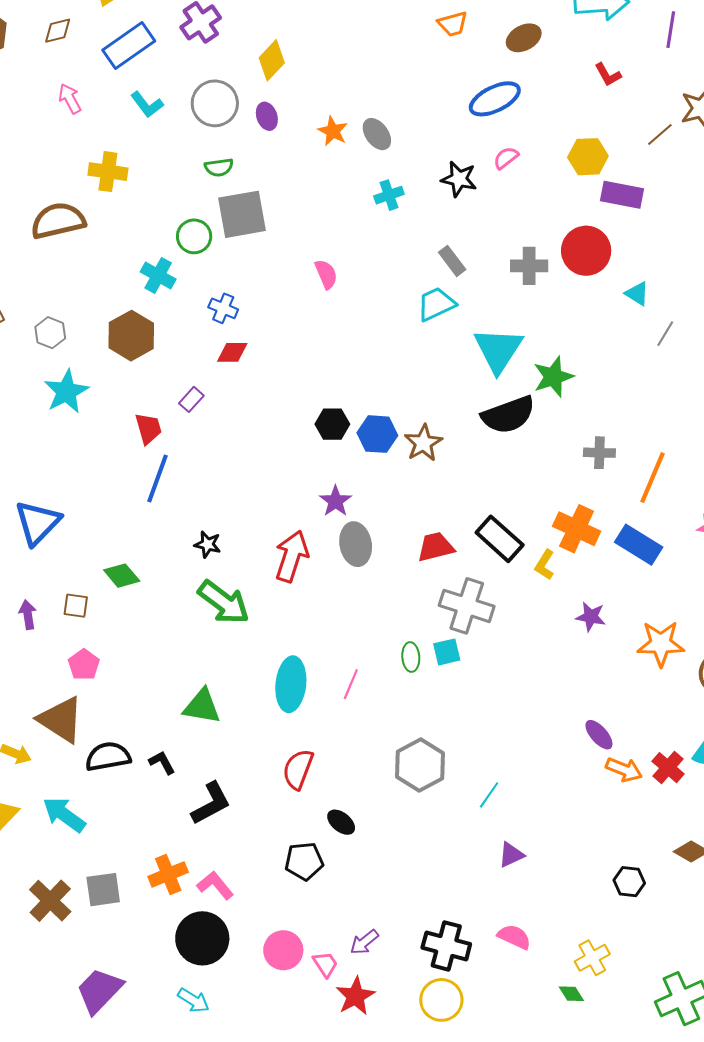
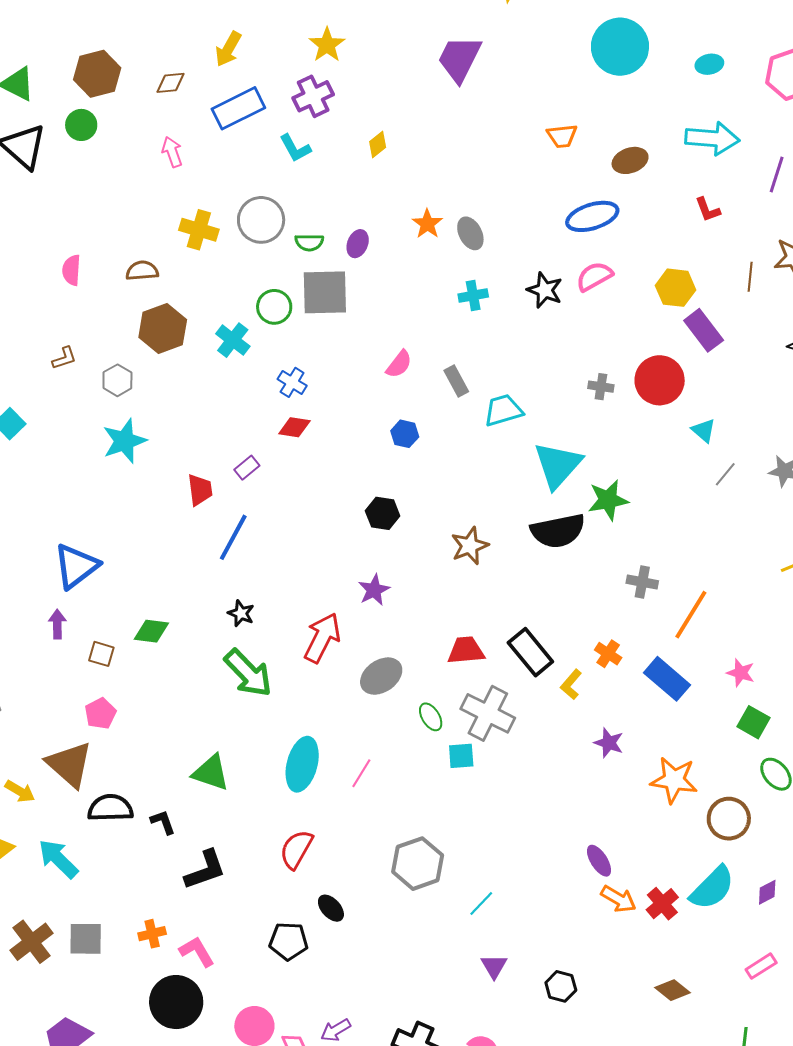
yellow diamond: (272, 60) -> (378, 145), size x0.7
gray circle: (215, 103) -> (261, 220), moved
cyan L-shape: (147, 104) -> (295, 148), moved
purple ellipse: (267, 116) -> (358, 244), moved, turned 32
brown line: (660, 135) -> (750, 277), turned -52
pink semicircle: (506, 158) -> (594, 276), size x1.4
purple rectangle: (622, 195) -> (704, 330), turned 33
brown semicircle: (58, 221) -> (142, 271), size x0.6
gray rectangle: (452, 261) -> (456, 381), moved
gray cross: (529, 266) -> (601, 387), size x0.7
pink semicircle: (326, 274) -> (399, 364), turned 52
brown hexagon: (131, 336) -> (163, 328), moved
blue hexagon: (377, 434) -> (405, 434), moved, size x0.7
blue line: (157, 478) -> (233, 537), moved
orange cross: (577, 529) -> (608, 654), size x0.6
gray ellipse: (356, 544) -> (381, 676), moved, turned 57
green diamond: (122, 576) -> (151, 631), turned -51
purple arrow: (28, 615) -> (57, 624), moved
green ellipse: (411, 657) -> (431, 717), moved, turned -36
purple triangle: (511, 855) -> (494, 966), turned -44
orange cross: (168, 874) -> (152, 934), size x0.7
black hexagon: (629, 882) -> (561, 986), moved

